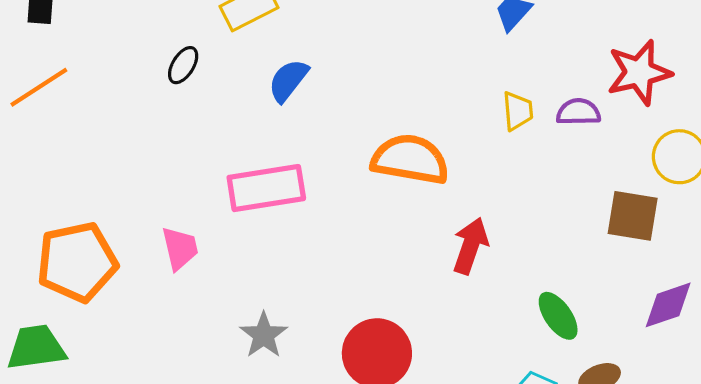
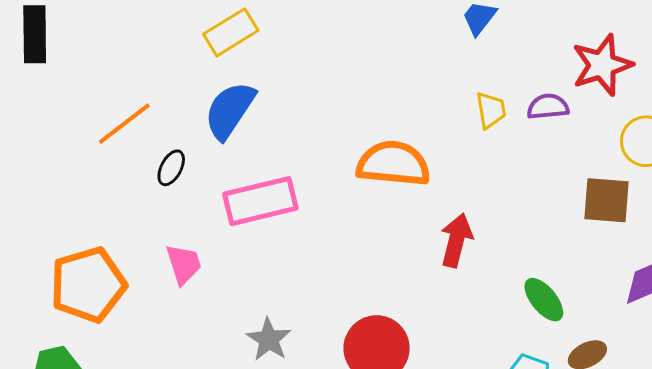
black ellipse: (183, 65) -> (171, 168), moved
blue semicircle: (288, 80) -> (230, 110), moved, size x1.4
orange line: (39, 87) -> (124, 124), moved

